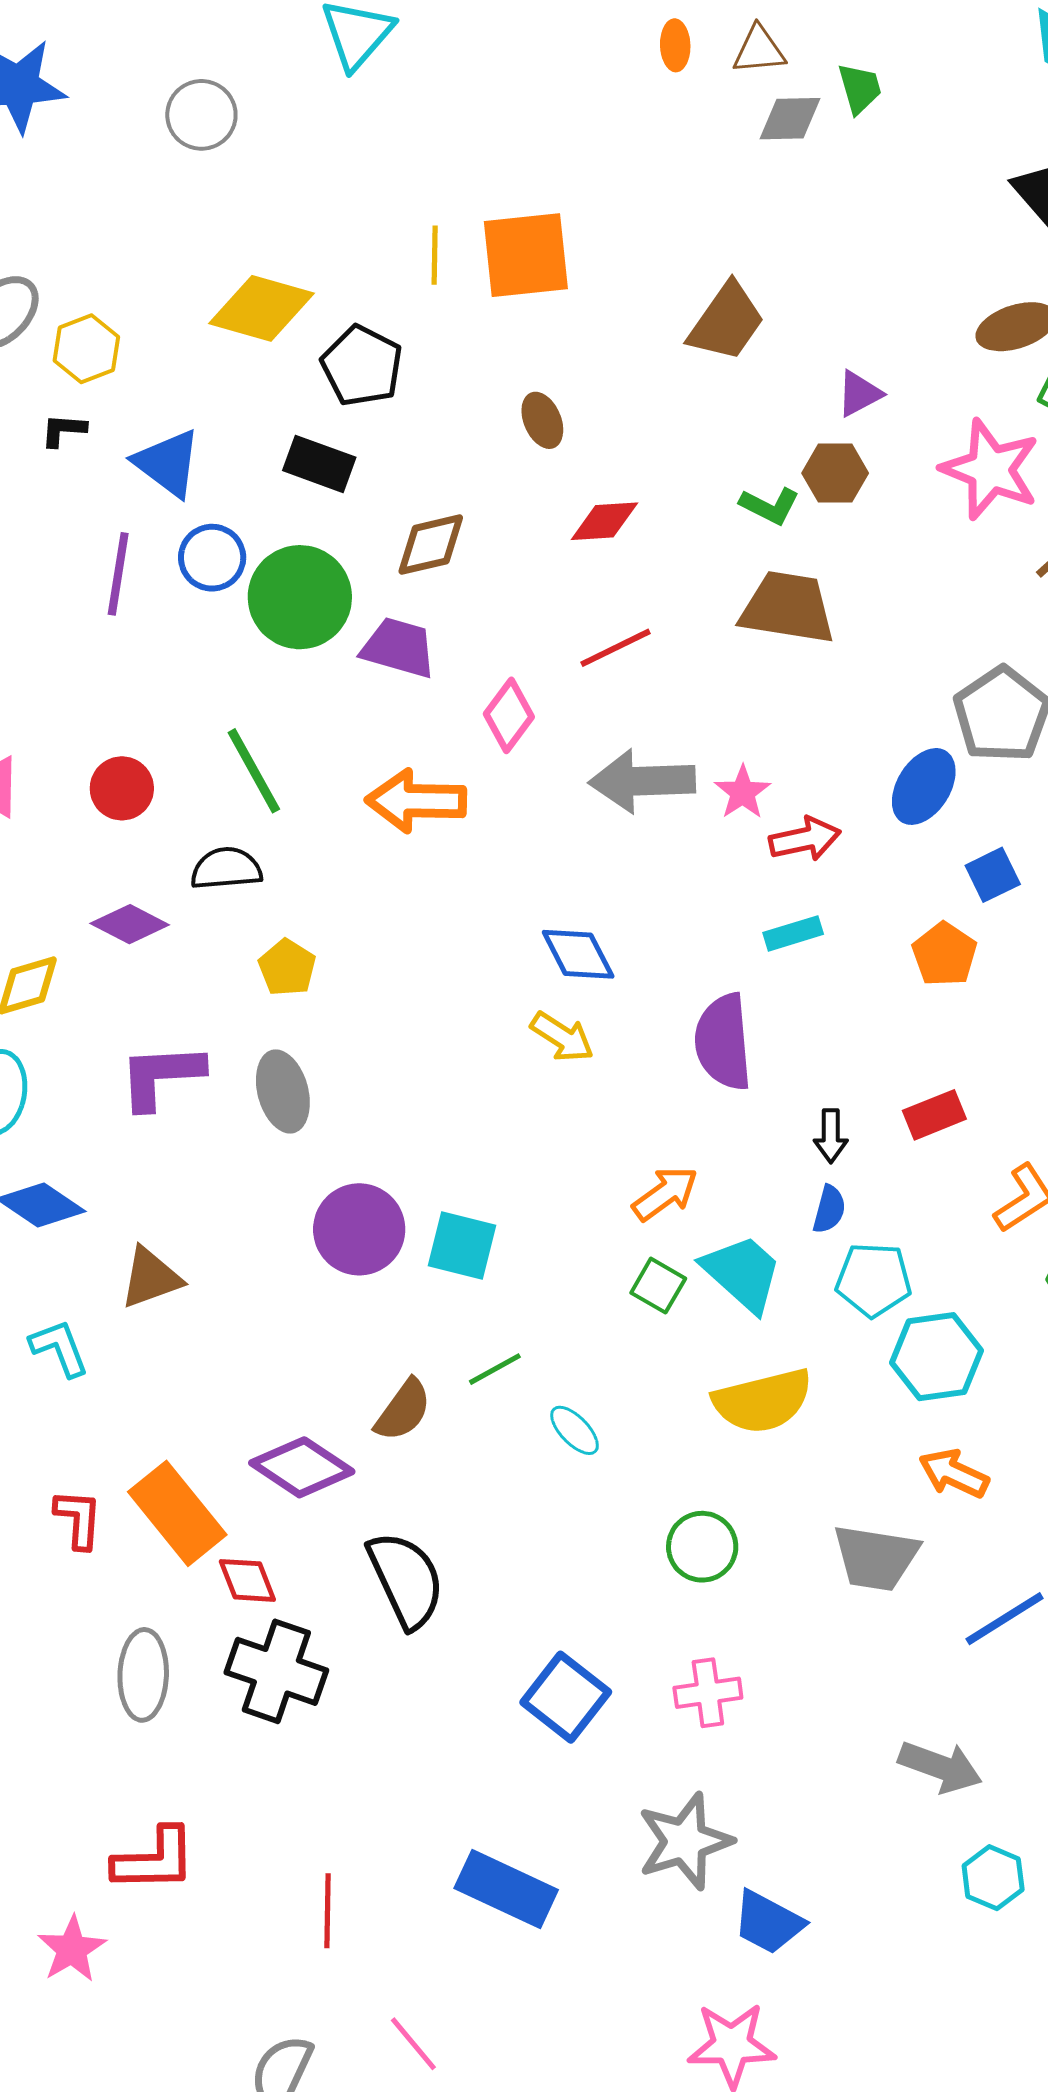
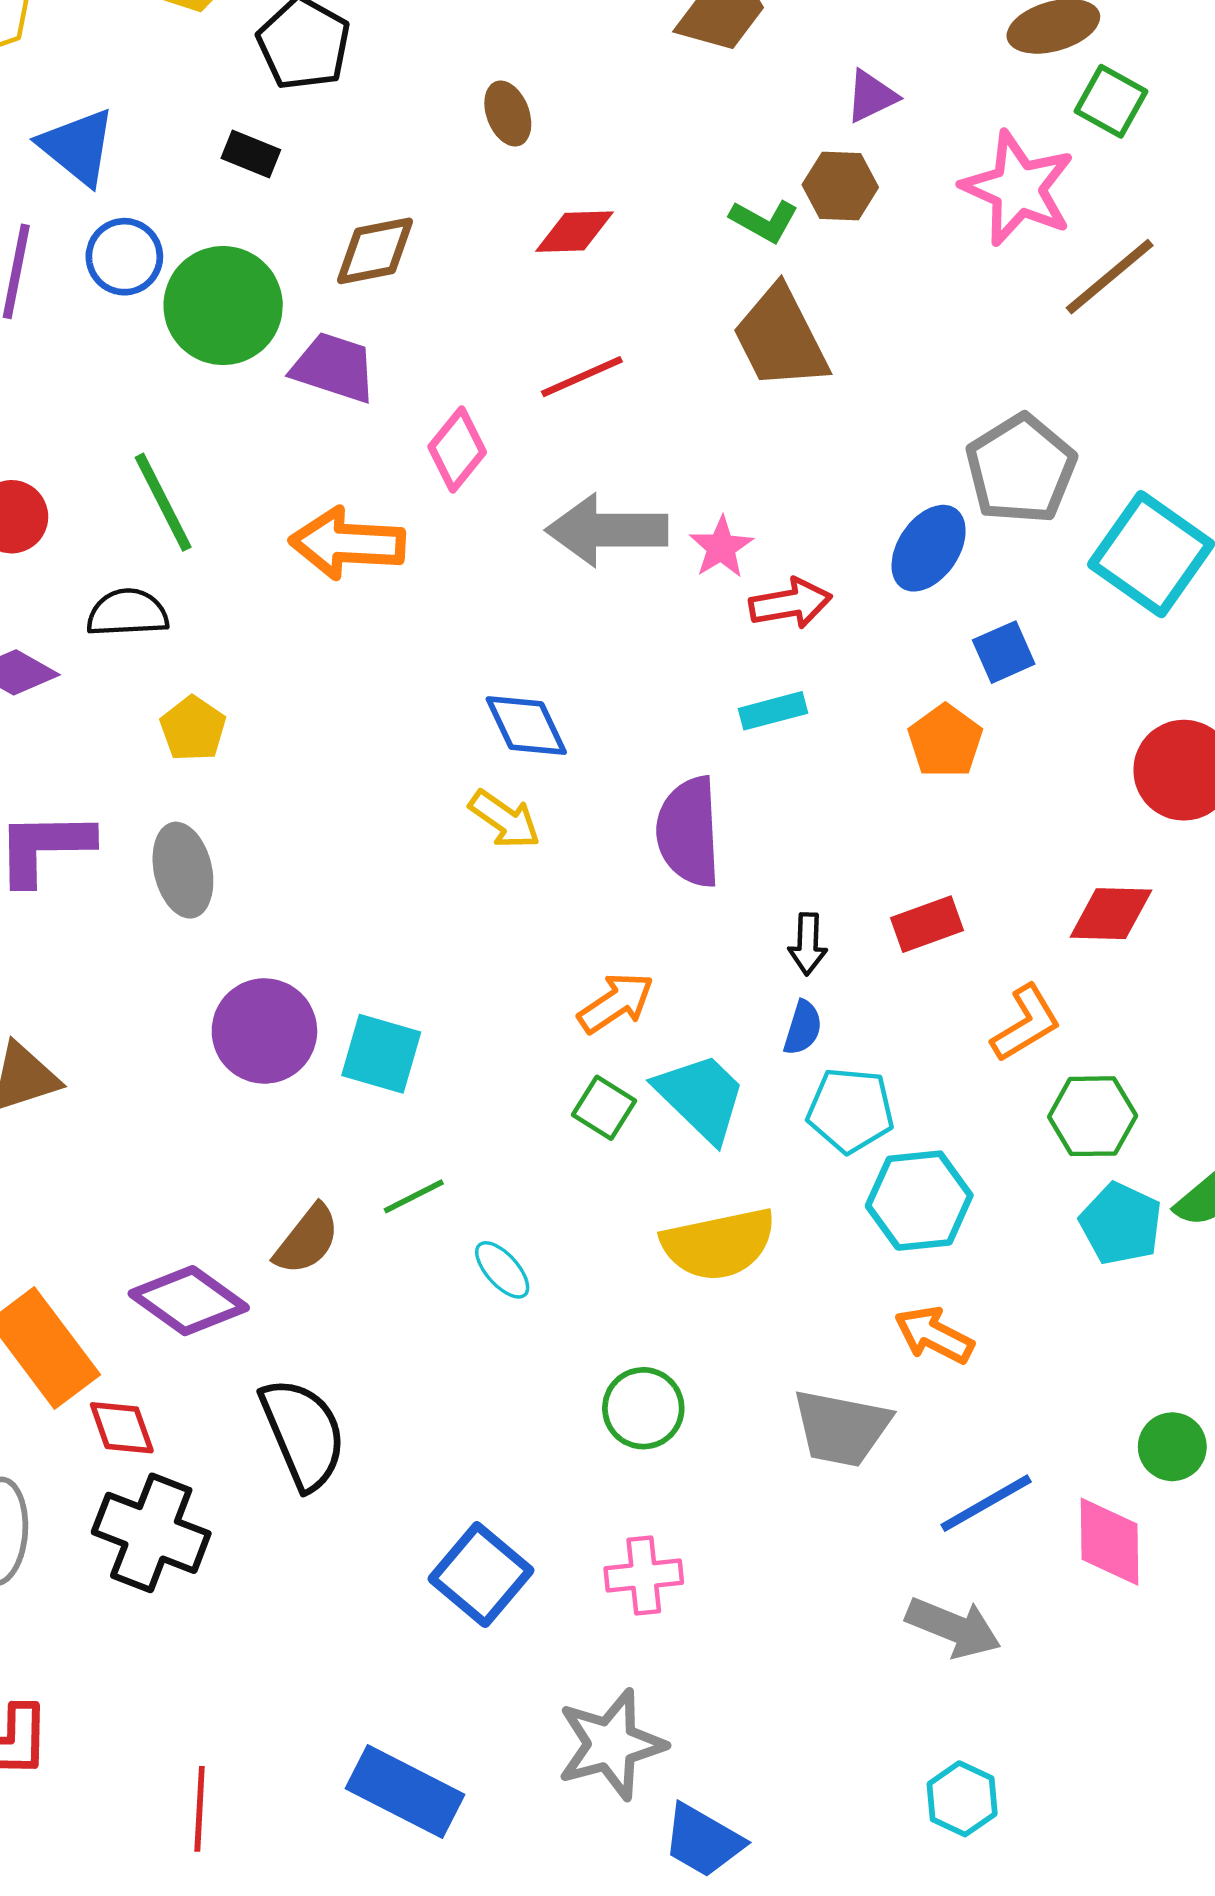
black rectangle: (319, 464) -> (251, 154), size x0.7
brown trapezoid: (788, 608) -> (780, 338), turned -128
gray arrow: (940, 1767) -> (953, 1627), moved

